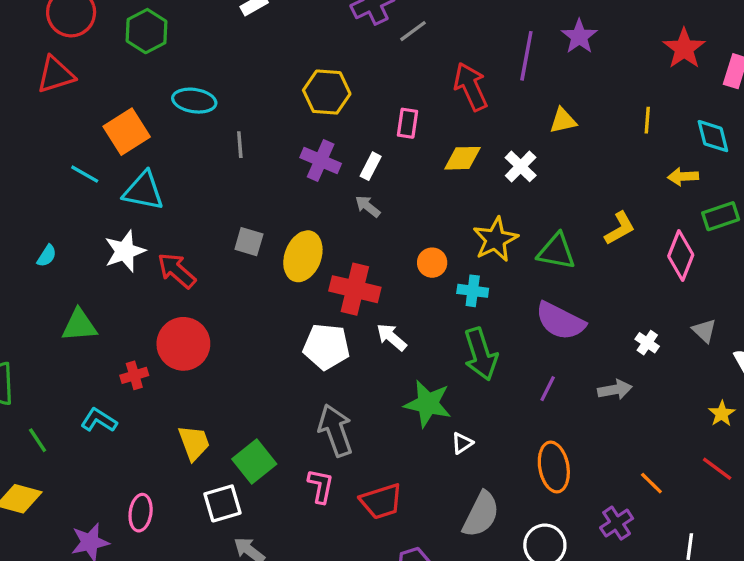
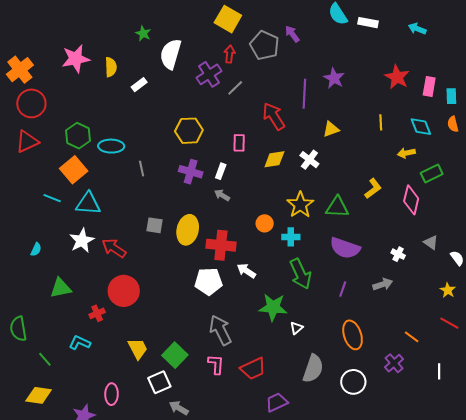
green hexagon: (147, 31) -> (78, 136), moved

